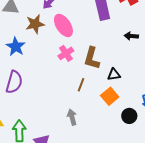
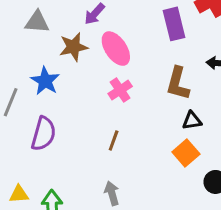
brown L-shape: (92, 58) -> (178, 84), moved
brown line: (81, 85) -> (114, 140), moved
gray arrow: (72, 117) -> (112, 193), moved

